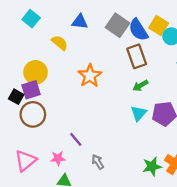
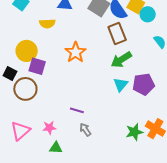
yellow semicircle: (60, 43) -> (47, 24), turned 140
green arrow: (140, 86) -> (121, 60), size x1.5
purple square: (31, 90) -> (37, 66), moved, turned 36
purple line: (76, 139) -> (77, 110), moved, turned -32

